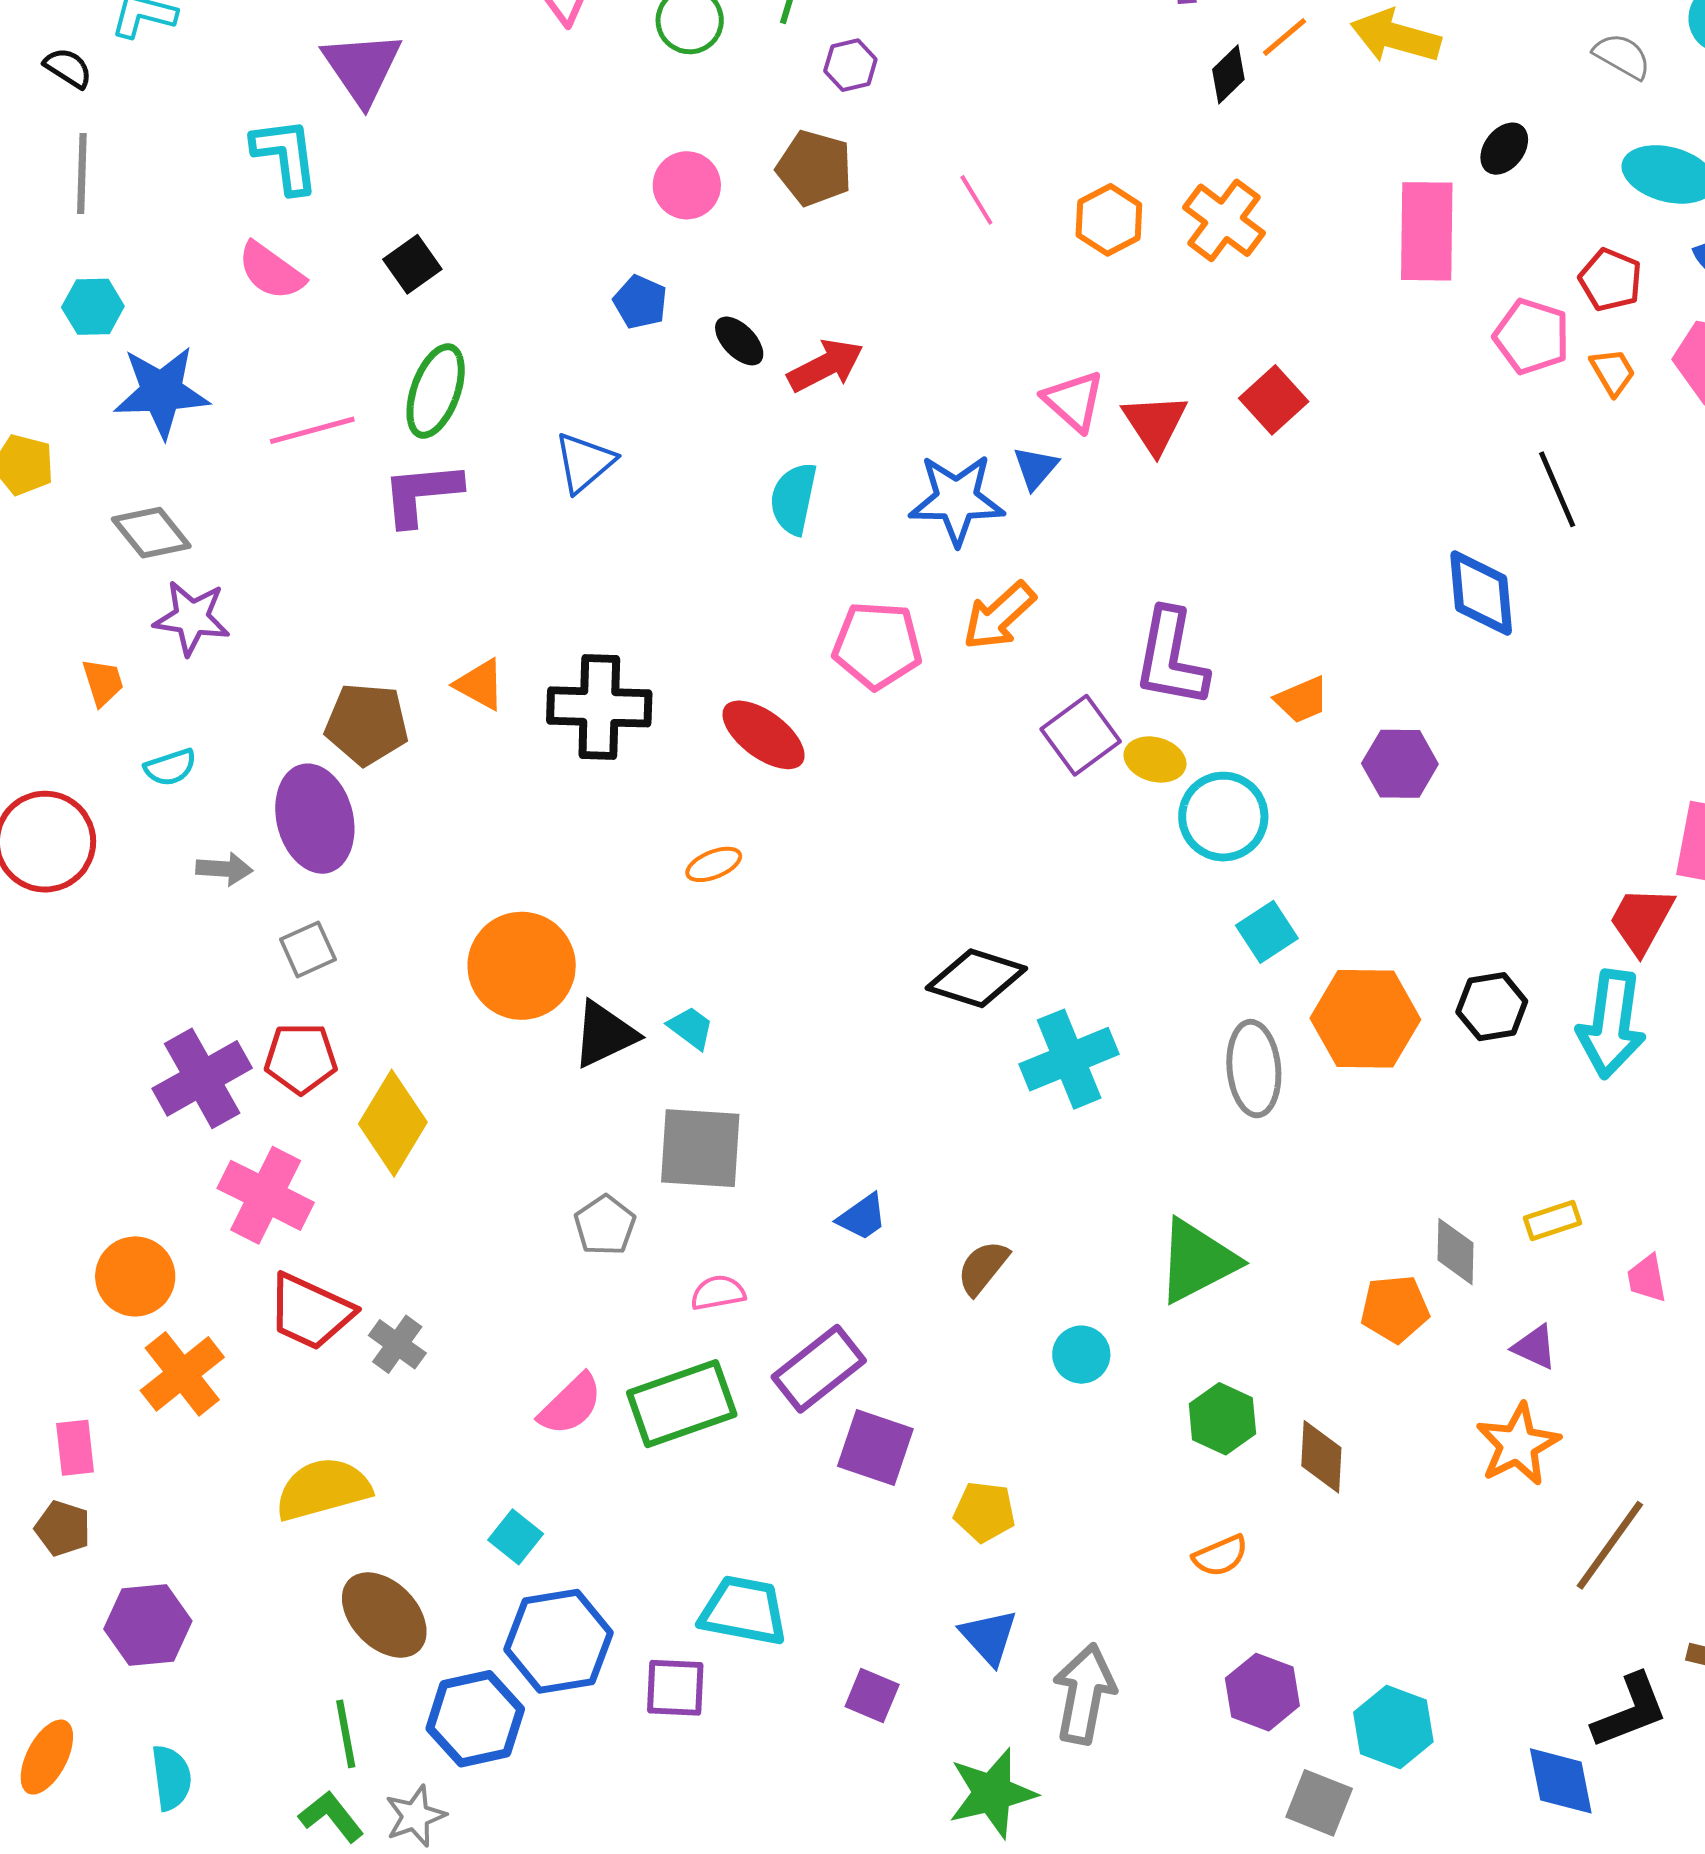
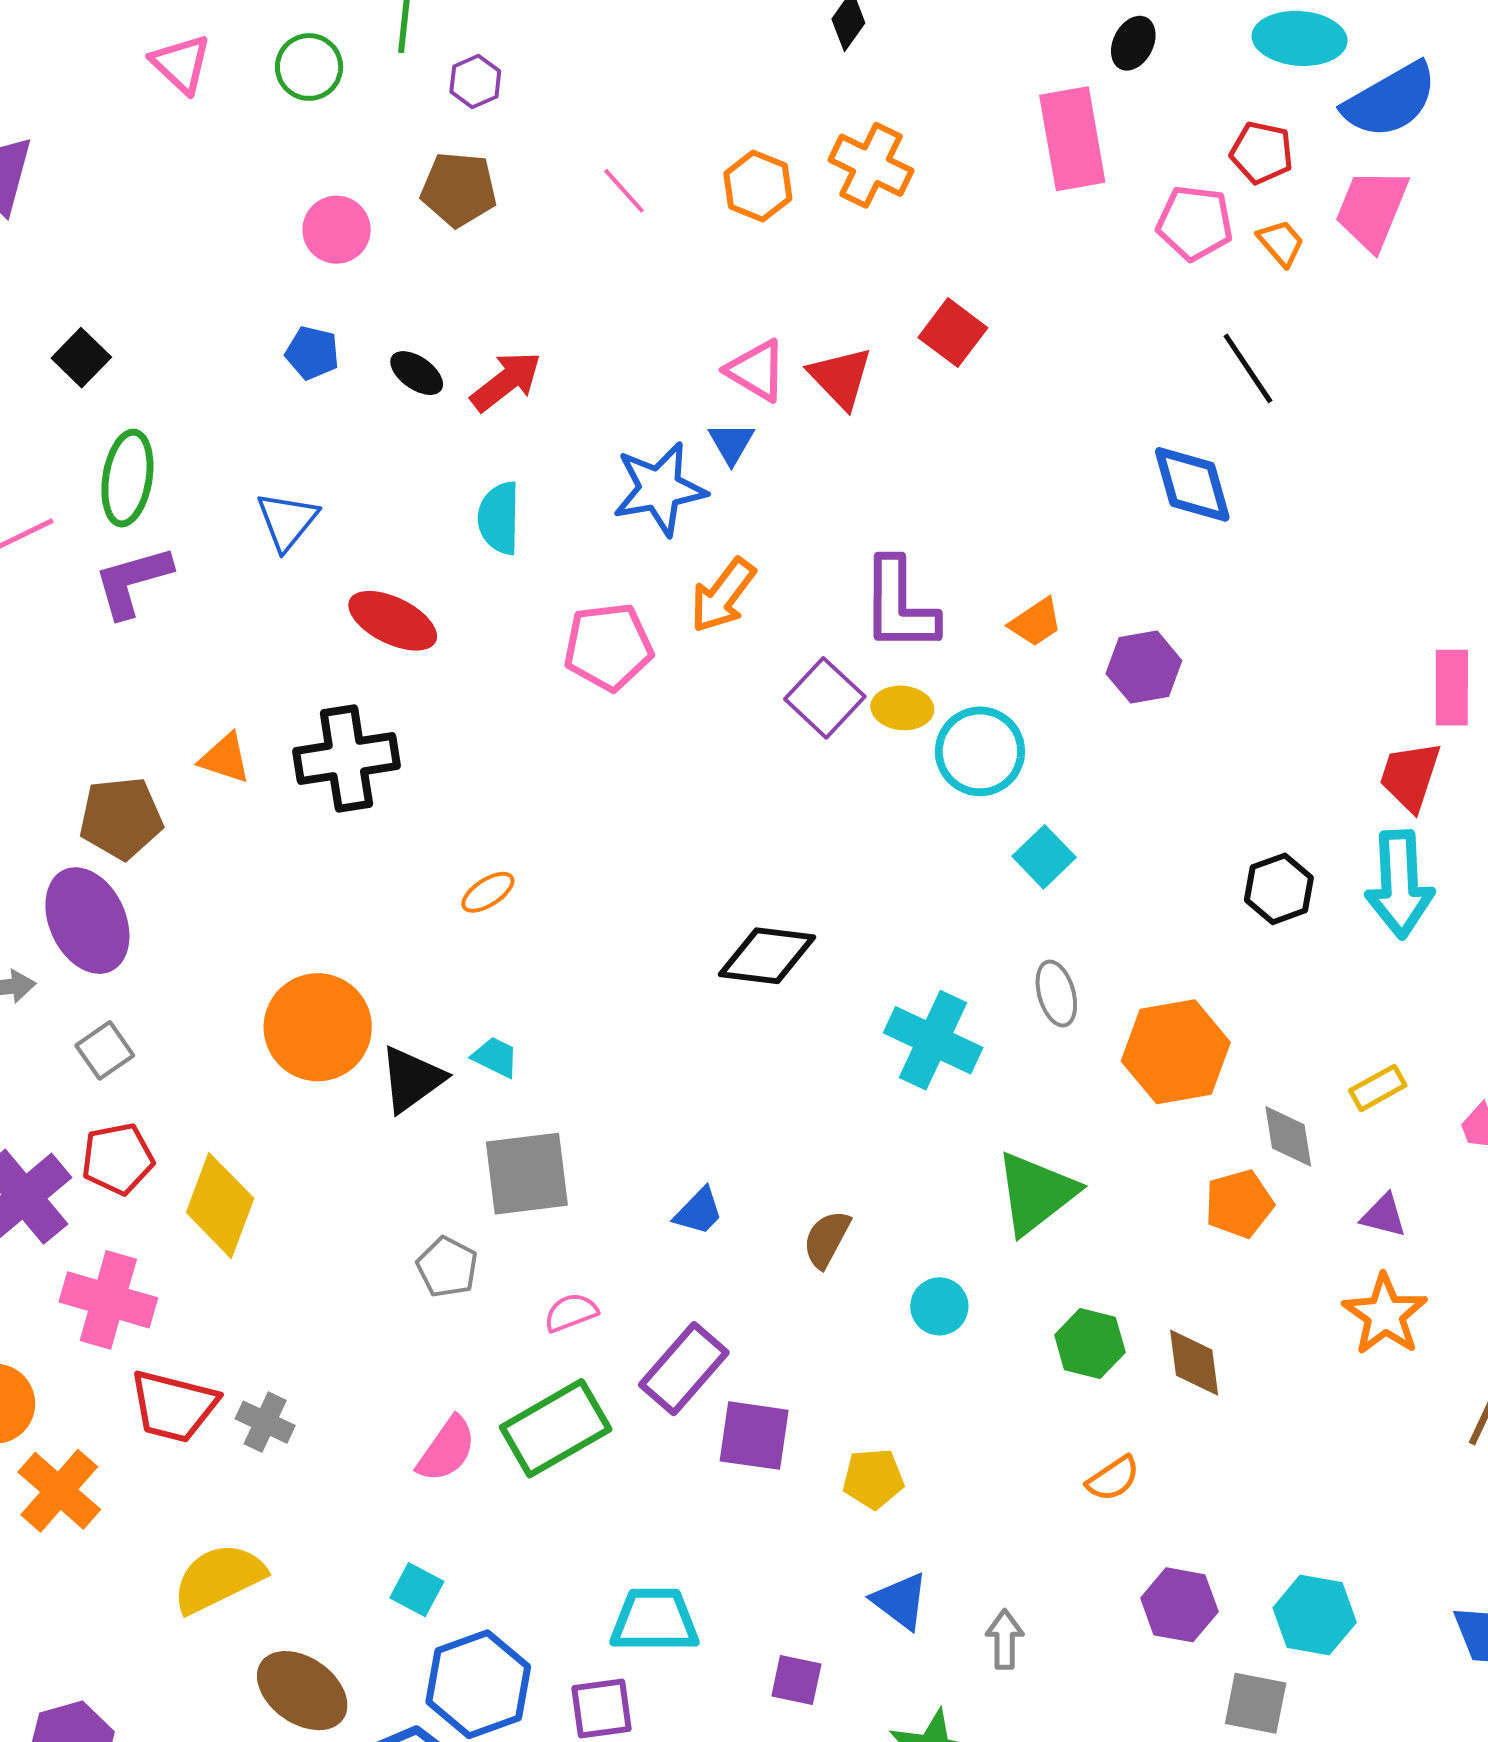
red ellipse: (764, 735) -> (393, 621), moved
orange hexagon: (1365, 1019) -> (1176, 1052), moved
cyan cross: (1069, 1059) -> (933, 1040), moved, turned -32
gray ellipse: (1254, 1069) -> (1056, 994), size x0.7
gray arrow: (1084, 1694) -> (1005, 1639), size x0.6

